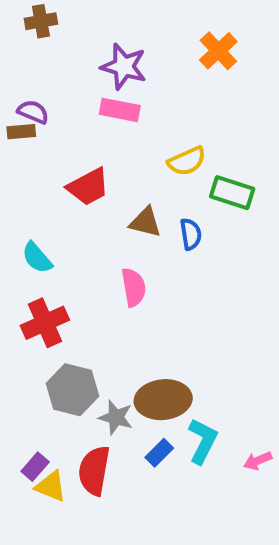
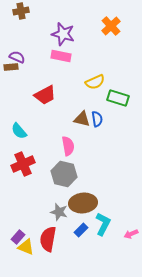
brown triangle: (145, 222) -> (82, 119), moved
gray hexagon: (72, 390) -> (64, 174), moved

